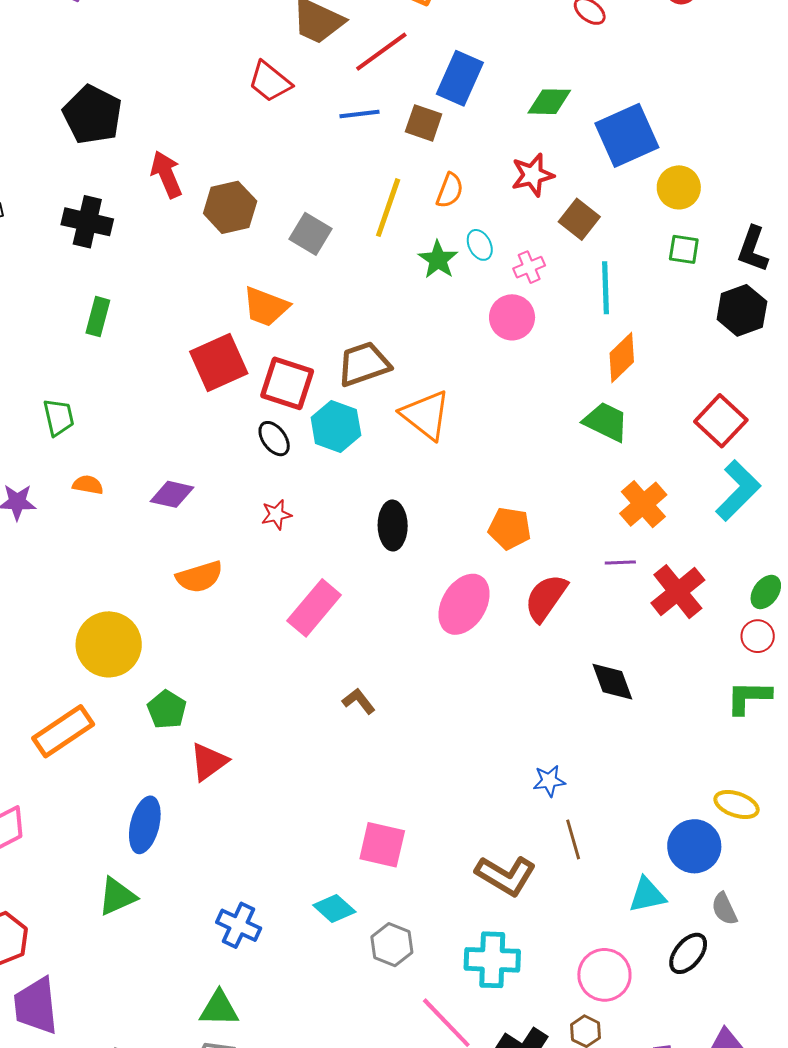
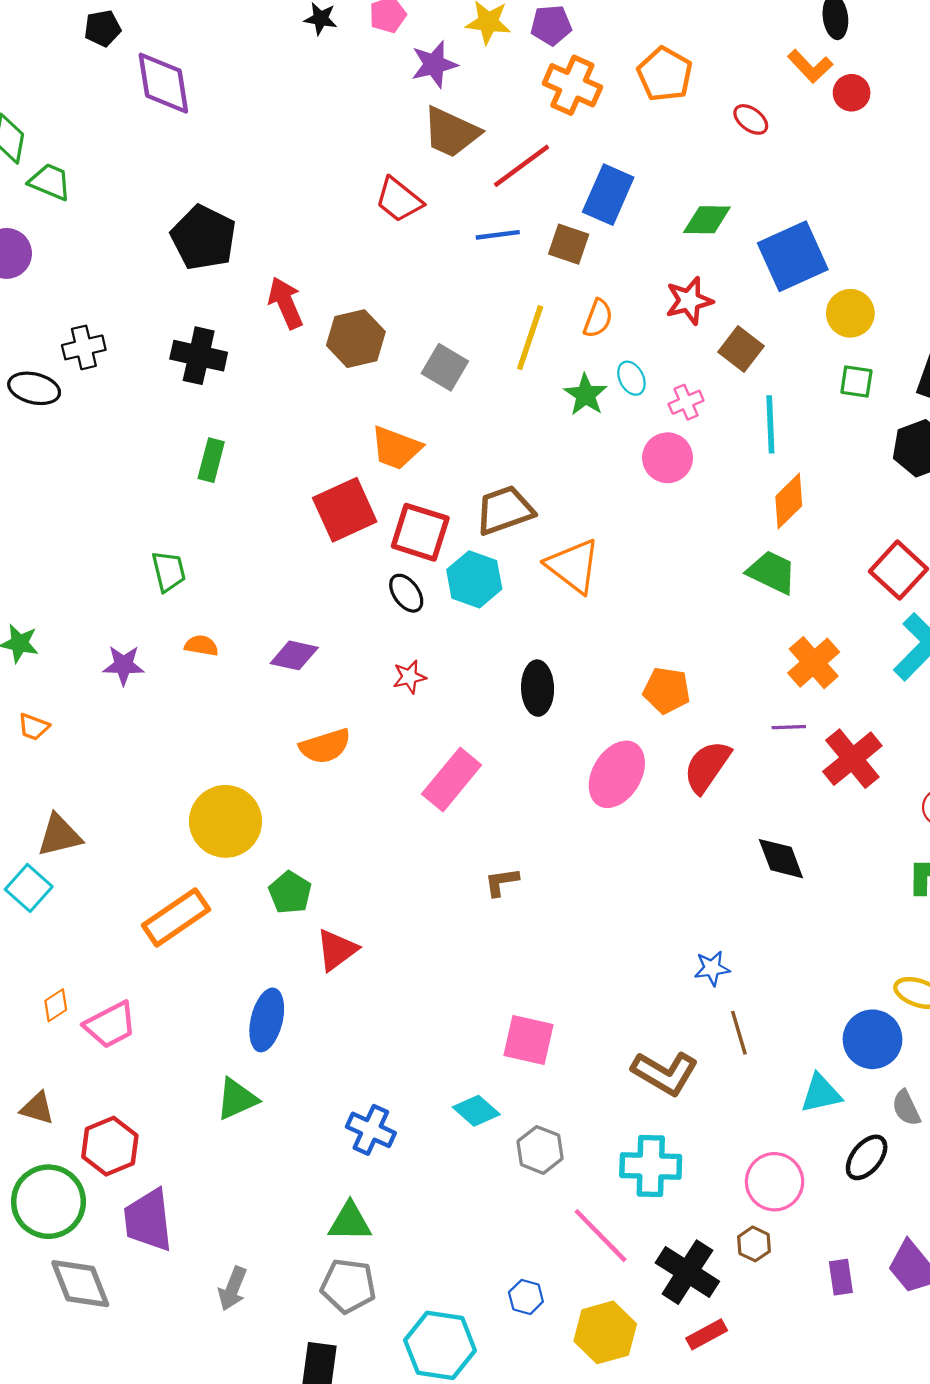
brown L-shape: (359, 701) -> (502, 882), turned -60

